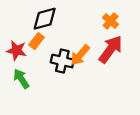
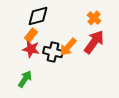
red star: (16, 50) -> (31, 49), moved
green arrow: (21, 79) -> (25, 79), moved, turned 66

